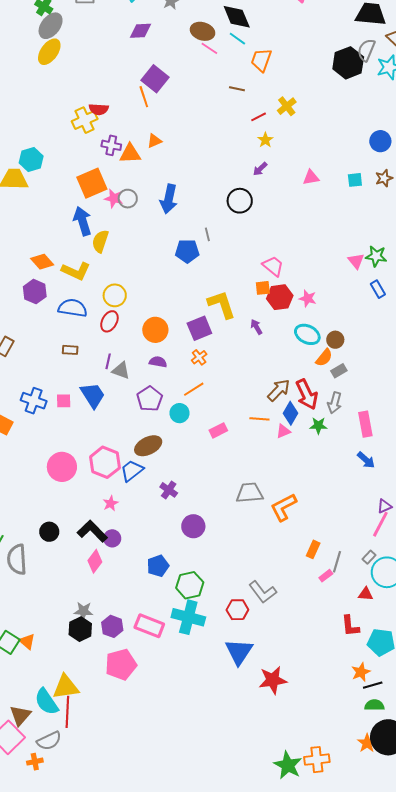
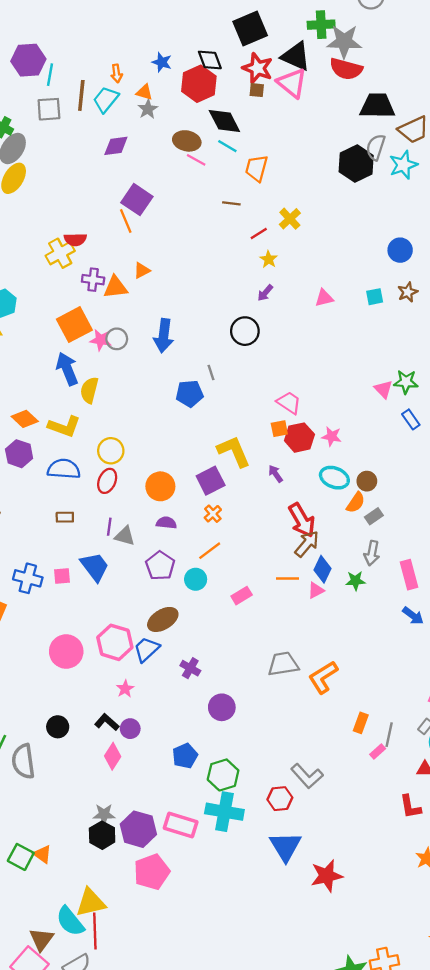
red arrow: (307, 394) -> (302, 520), moved
black L-shape: (92, 531) -> (107, 722), size x0.7
purple hexagon: (112, 626) -> (138, 829), size x1.4

